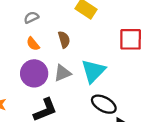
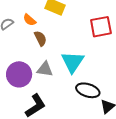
orange semicircle: (33, 44) -> (30, 20), moved
gray triangle: (62, 73) -> (45, 69), turned 42

